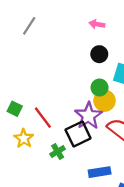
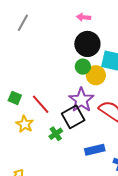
black circle: (99, 54) -> (87, 44), size x1.6
green circle: (100, 88) -> (83, 67), moved
yellow circle: (104, 101) -> (96, 75), moved

